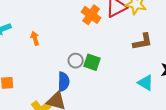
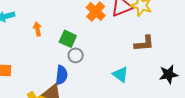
green square: (92, 62) -> (68, 39), moved
cyan triangle: (146, 83) -> (120, 74), moved

